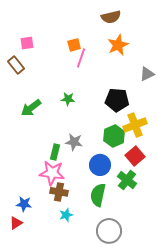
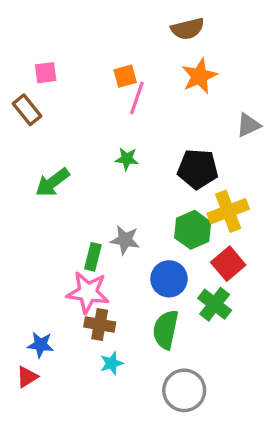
green star: (68, 99) -> (127, 159), moved

